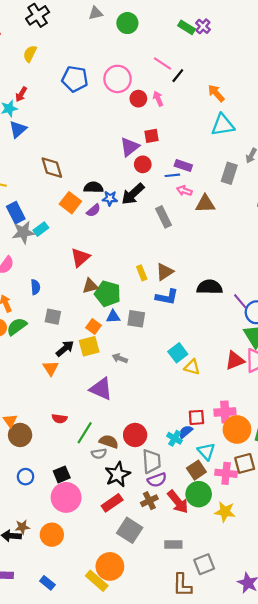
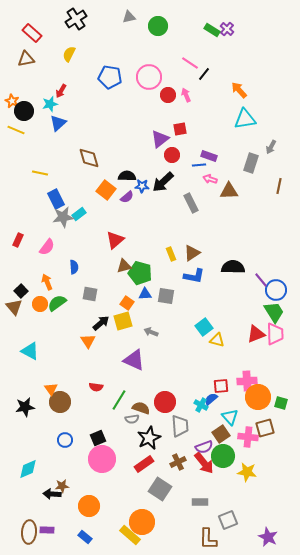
purple semicircle: (157, 480) -> (204, 447), moved
orange circle: (52, 535) -> (89, 506), moved

